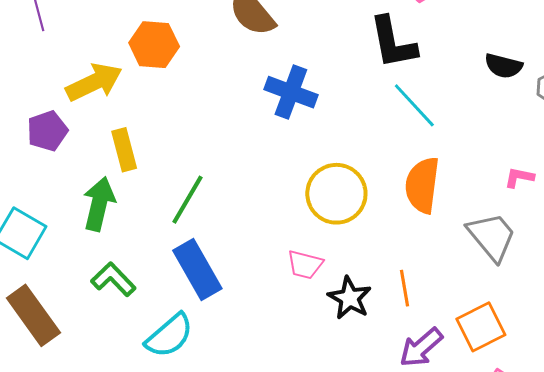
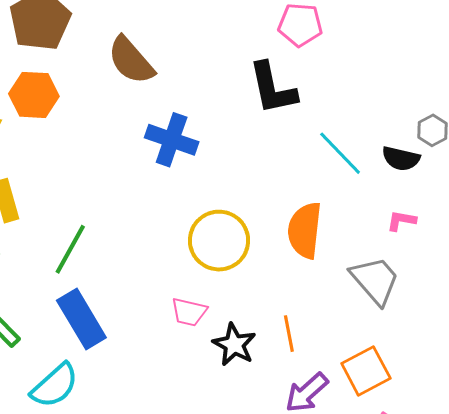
black semicircle: (503, 66) -> (401, 159), moved
cyan line: (414, 105) -> (340, 153), moved

